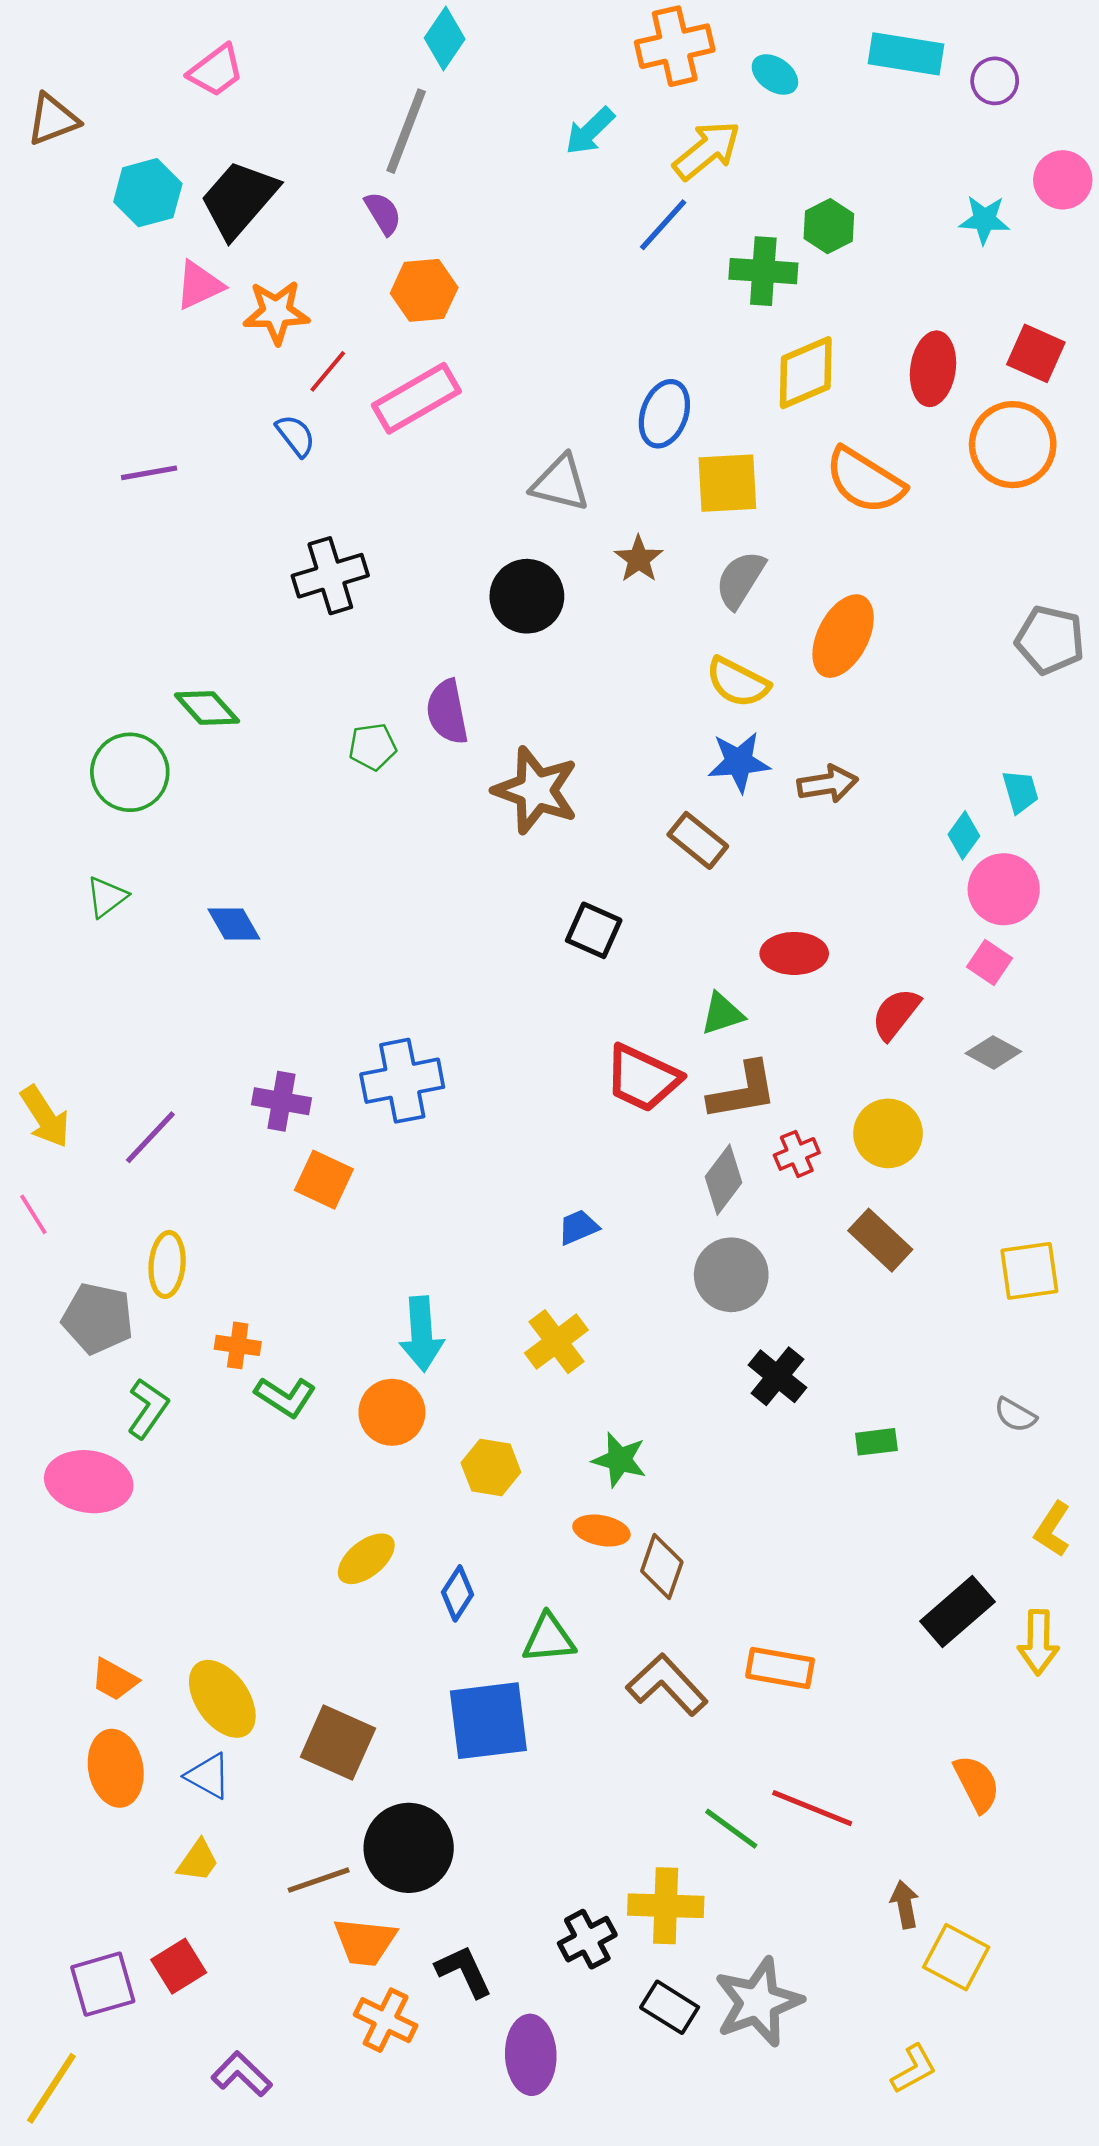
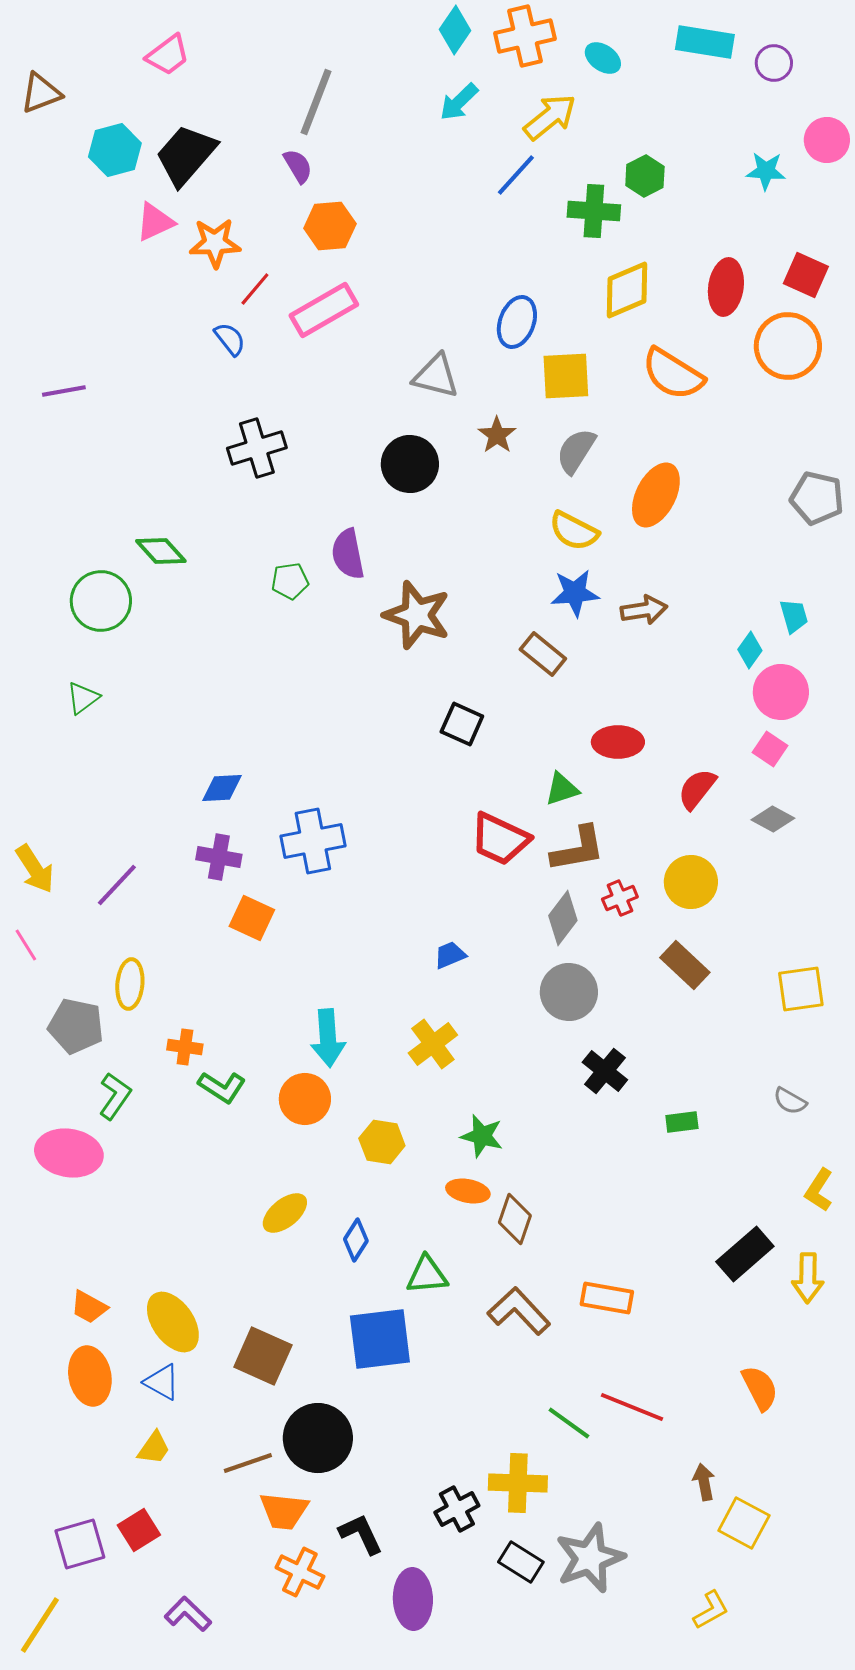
cyan diamond: (445, 38) -> (455, 30), moved
purple line: (149, 473) -> (64, 391), moved
blue diamond: (234, 924) -> (222, 788), moved, turned -63

